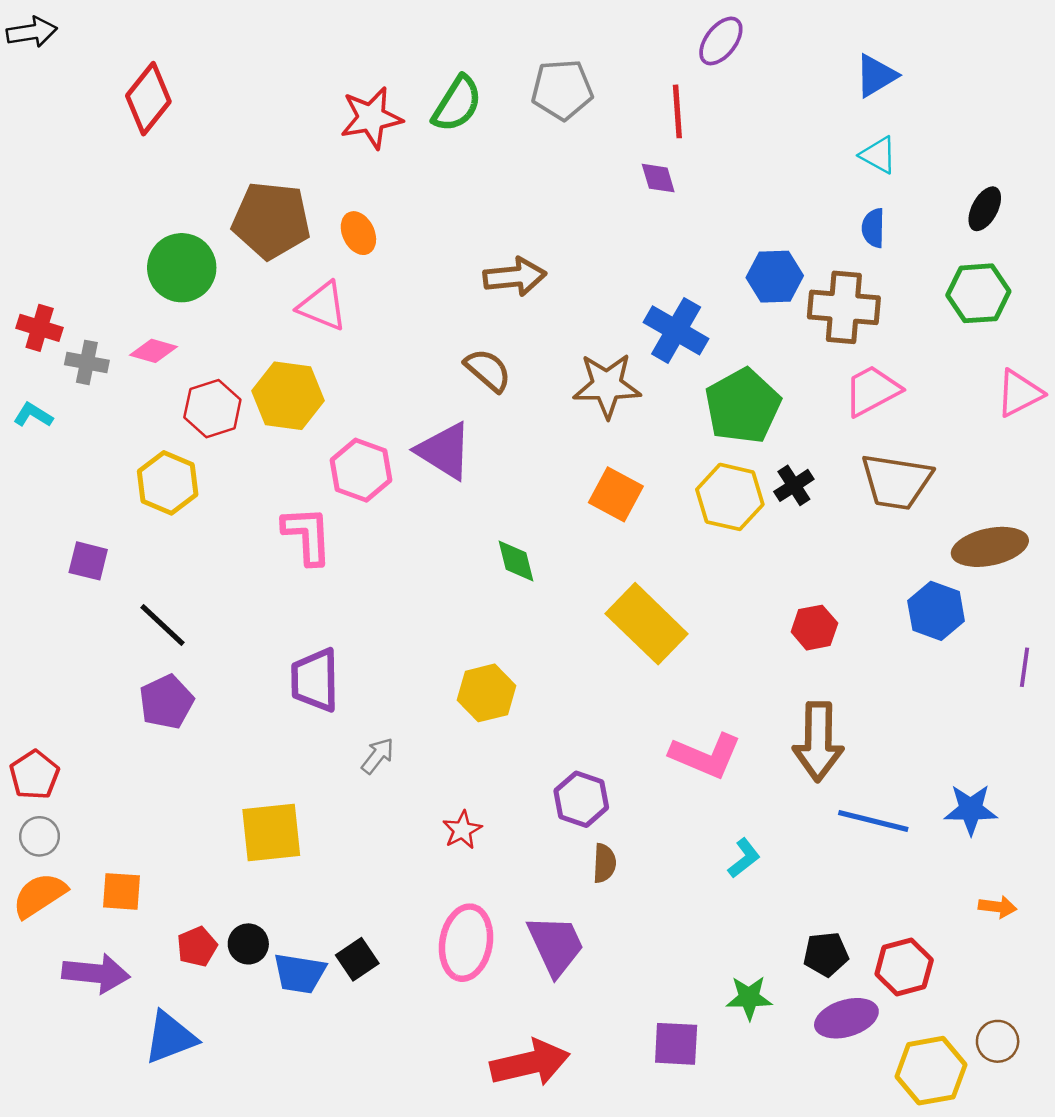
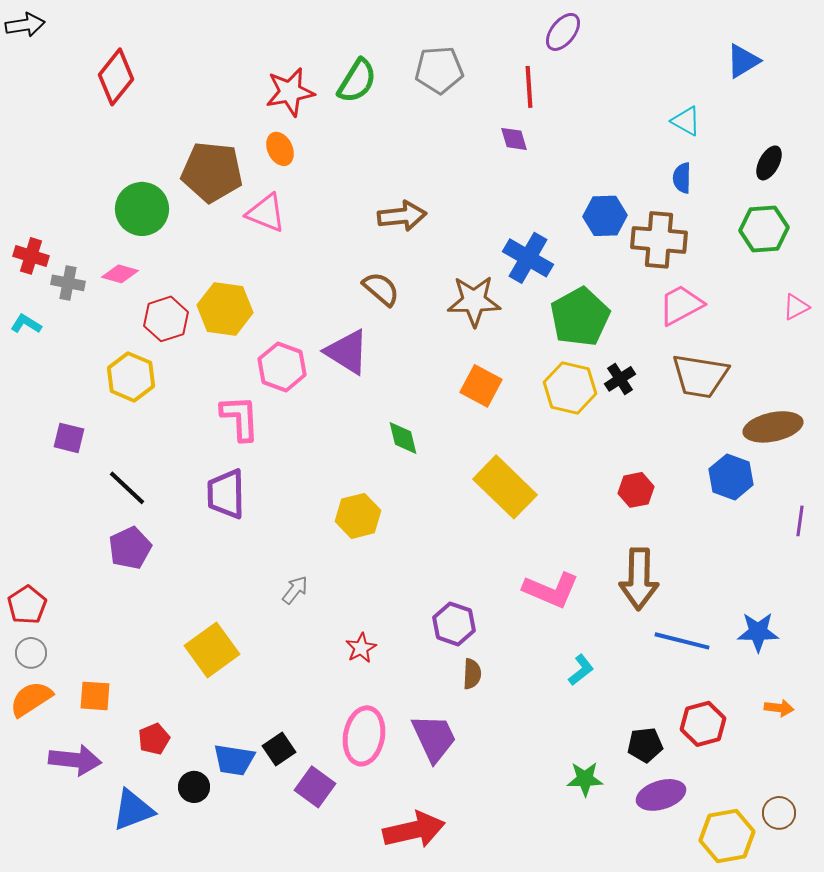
blue triangle: (876, 76) -> (743, 61), moved
orange ellipse: (358, 233) -> (280, 149), moved
pink triangle: (323, 306) -> (266, 213), moved
pink triangle: (1019, 393) -> (796, 307), size x0.7
purple trapezoid: (315, 680) -> (226, 494), moved
yellow hexagon: (487, 693) -> (358, 516), moved
yellow square: (271, 833) -> (212, 650), turned -30
black circle: (248, 944) -> (194, 787), moved
red hexagon: (904, 967) -> (703, 724), moved
purple square: (676, 1044) -> (315, 787), moved, turned 33

